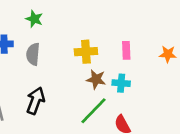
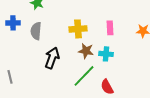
black arrow: (36, 101) -> (52, 58), moved

